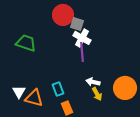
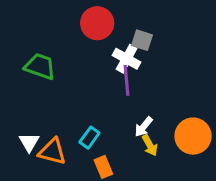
gray square: (77, 24) -> (142, 40), moved
white arrow: (93, 82) -> (144, 127), turned -64
cyan rectangle: (58, 89) -> (89, 138), turned 56

